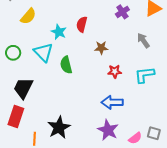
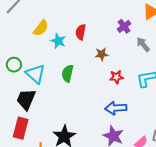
purple cross: (122, 12) -> (124, 26), moved
yellow semicircle: (28, 16) -> (41, 28), moved
cyan triangle: (43, 52) -> (35, 74), moved
green semicircle: (66, 65) -> (68, 73), turned 30

